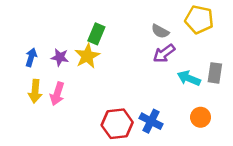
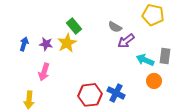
gray semicircle: (160, 31) -> (115, 27), moved
green rectangle: (96, 34) -> (74, 26), turned -63
yellow arrow: (35, 91) -> (29, 100), moved
orange circle: (201, 117) -> (154, 81), moved

